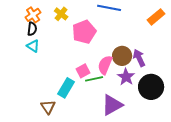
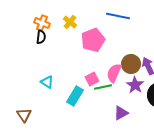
orange cross: (33, 15) -> (42, 23), turned -35
cyan triangle: (33, 46) -> (47, 82), moved
purple triangle: (112, 105) -> (121, 113), size x0.7
brown triangle: (48, 107) -> (24, 115), moved

